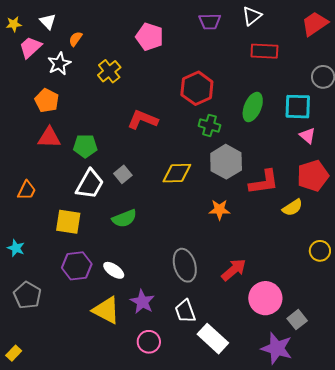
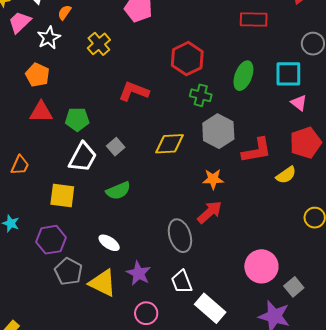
purple hexagon: (77, 266) -> (51, 240), moved
red arrow: (234, 270) -> (210, 212), moved
gray pentagon: (27, 295) -> (69, 271), moved

